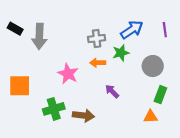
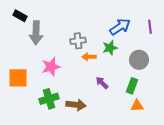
black rectangle: (15, 29) -> (20, 16), moved
gray cross: (97, 39) -> (78, 41), moved
pink star: (68, 74) -> (51, 67), moved, turned 30
green rectangle: (160, 95) -> (132, 86), moved

